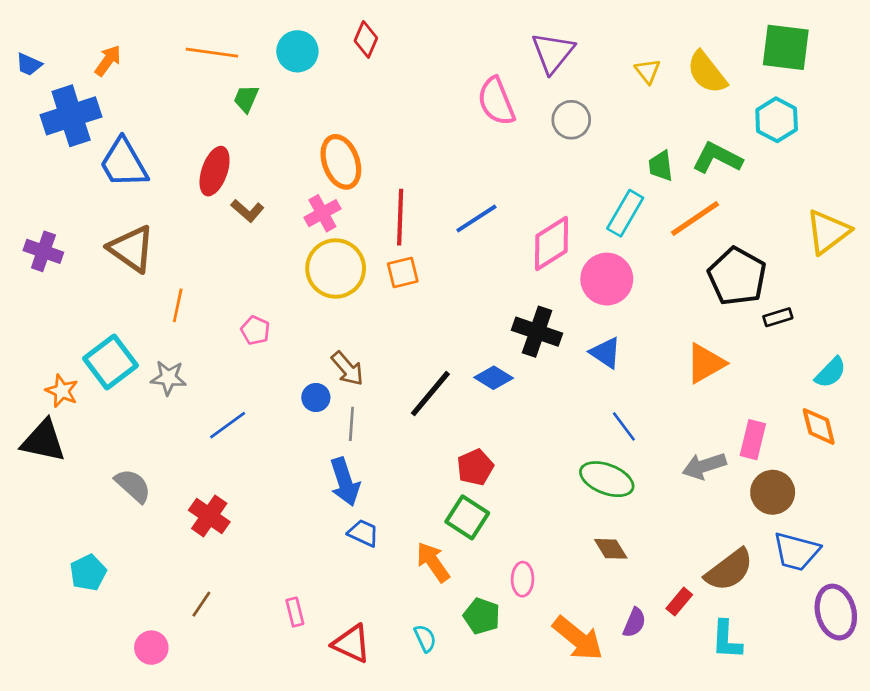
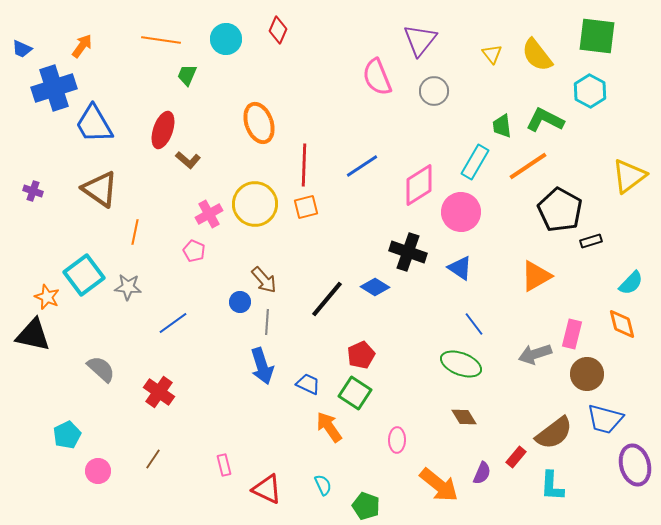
pink cross: (322, 213) -> (209, 214), moved
purple cross: (43, 251) -> (33, 191), size x0.7
blue trapezoid: (363, 533) -> (308, 384), moved
green pentagon: (482, 616) -> (366, 506), moved
pink circle: (151, 648) -> (98, 471), moved

